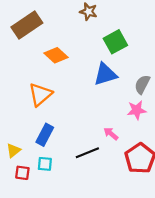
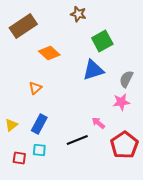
orange triangle: (40, 94) -> (35, 88), size x0.6
yellow triangle: (13, 150) -> (11, 125), moved

